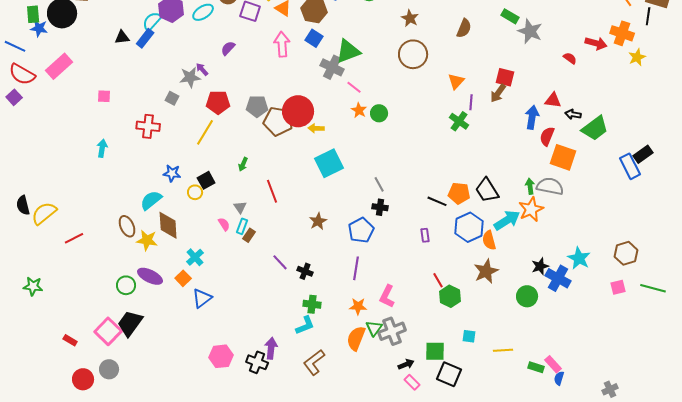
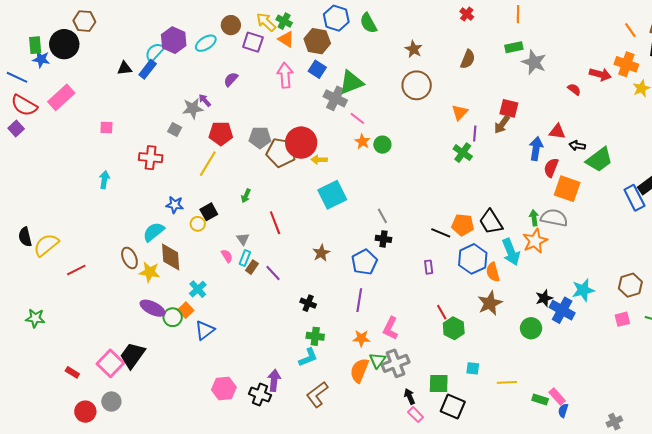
green rectangle: (510, 16) -> (514, 47), turned -42
cyan arrow: (507, 220) -> (511, 252), turned 100
cyan star: (579, 258) -> (583, 290), turned 30
purple line: (280, 262) -> (273, 273), moved
green circle: (126, 285) -> (173, 317), moved
black arrow: (406, 364) -> (410, 396), turned -91

